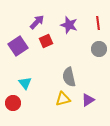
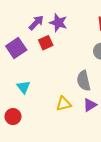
purple star: (69, 25) -> (58, 23), moved
gray semicircle: (69, 77) -> (84, 81), moved
red circle: (13, 103) -> (13, 117), moved

